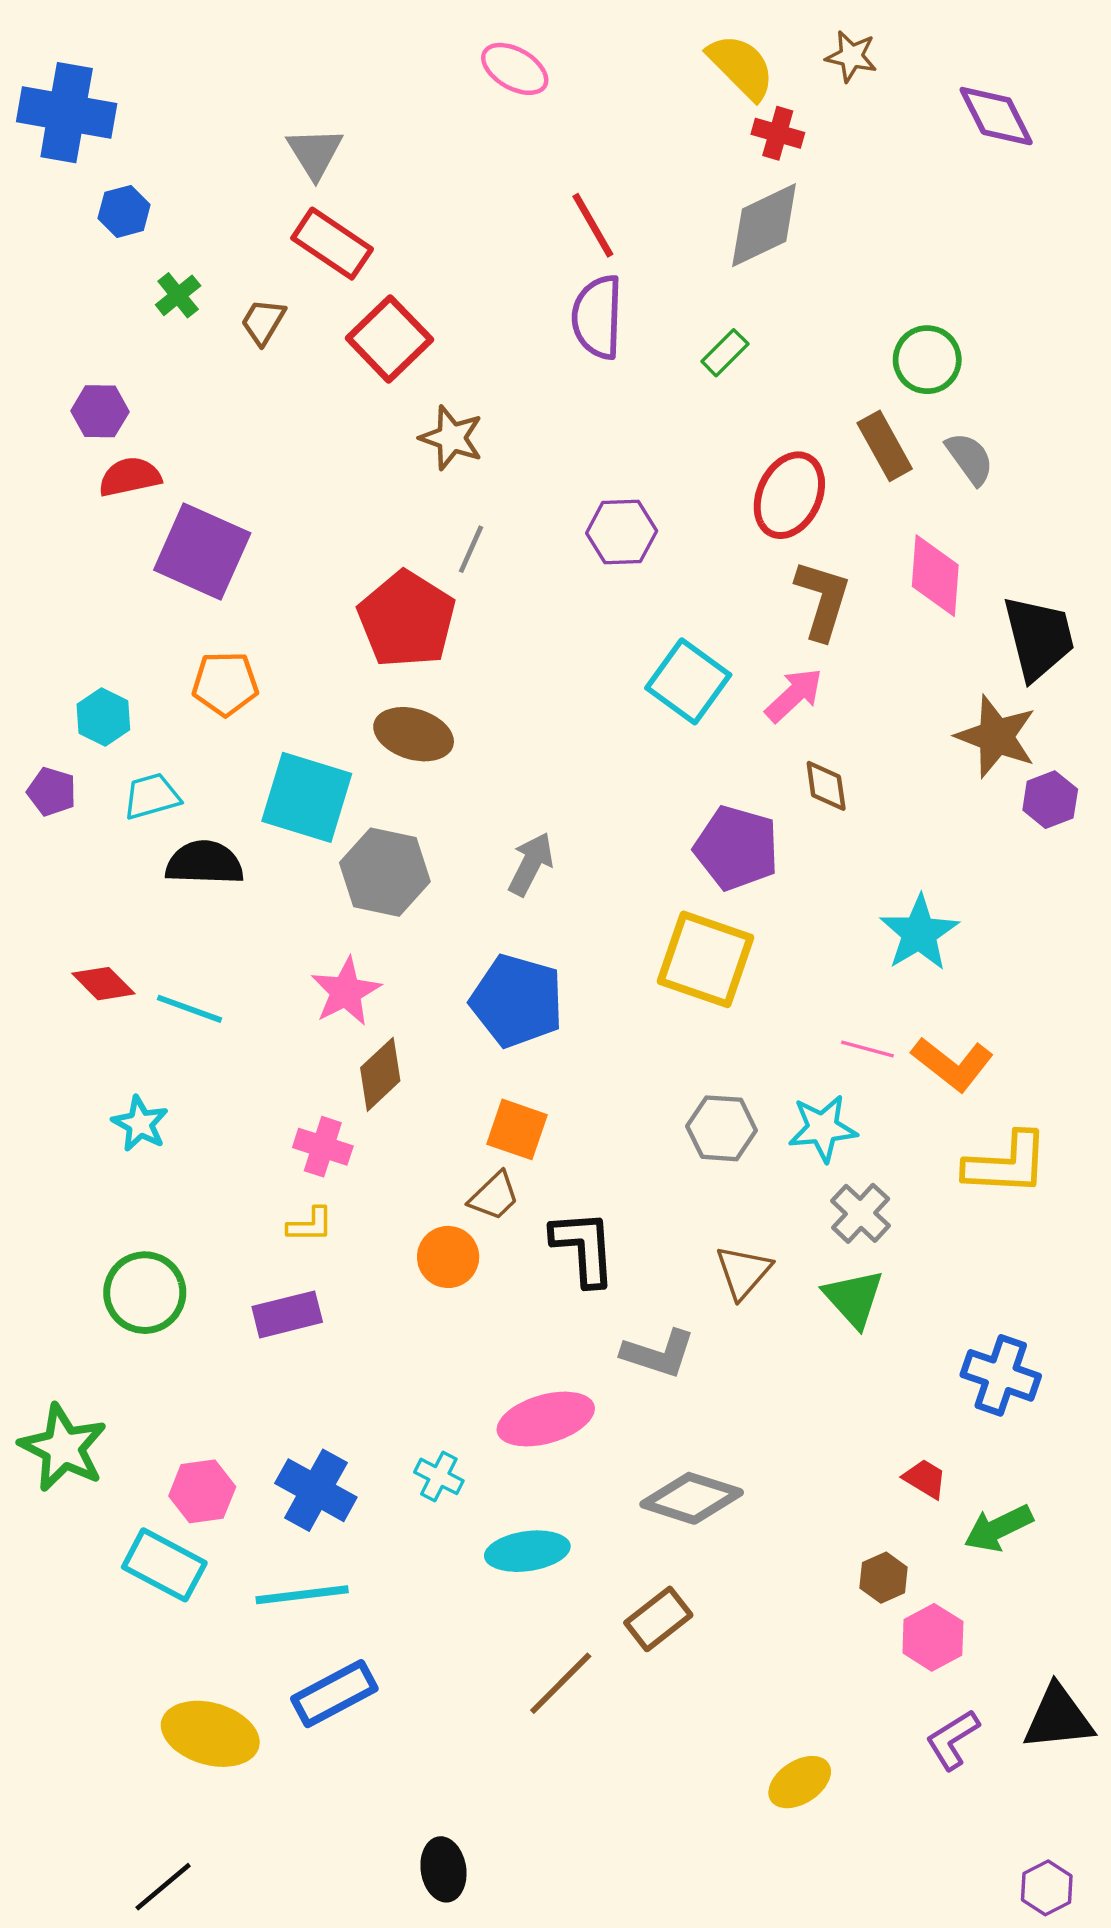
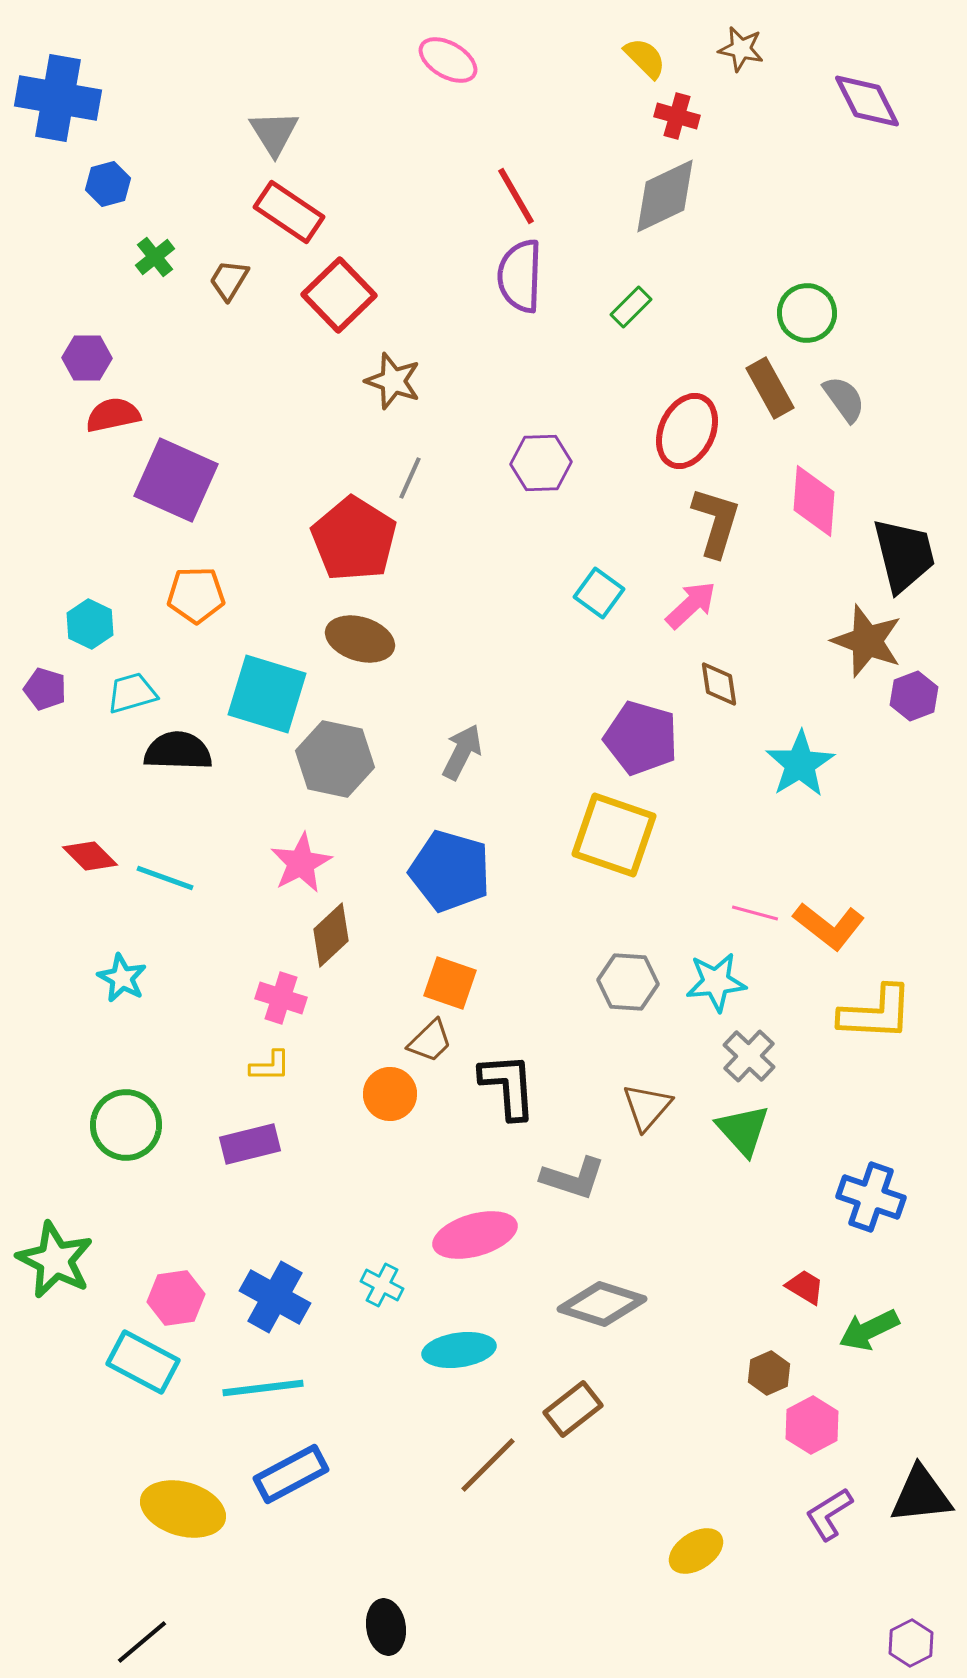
yellow semicircle: (741, 67) -> (645, 58), size x0.7
cyan square: (688, 681) -> (599, 593), size x0.7
cyan star: (919, 933) -> (800, 764), moved

